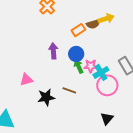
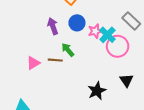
green arrow: (79, 66) -> (68, 50), moved
brown line: (69, 90) -> (55, 60), moved
black star: (46, 97) -> (97, 91), moved

